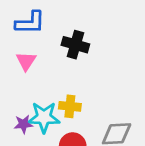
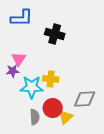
pink triangle: (26, 61) -> (19, 59), moved
purple star: (23, 124) -> (13, 71), moved

